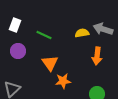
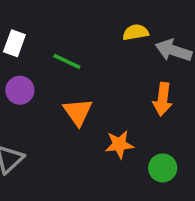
yellow semicircle: (82, 33) -> (136, 32), moved
orange star: (63, 81) -> (119, 144), moved

